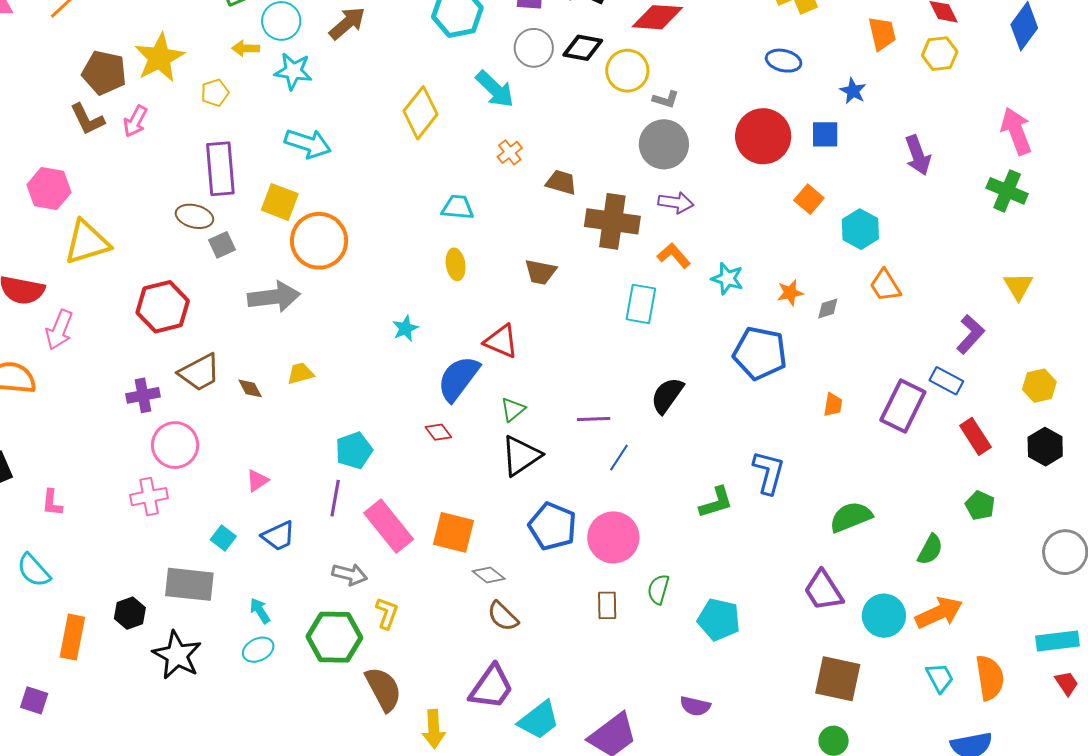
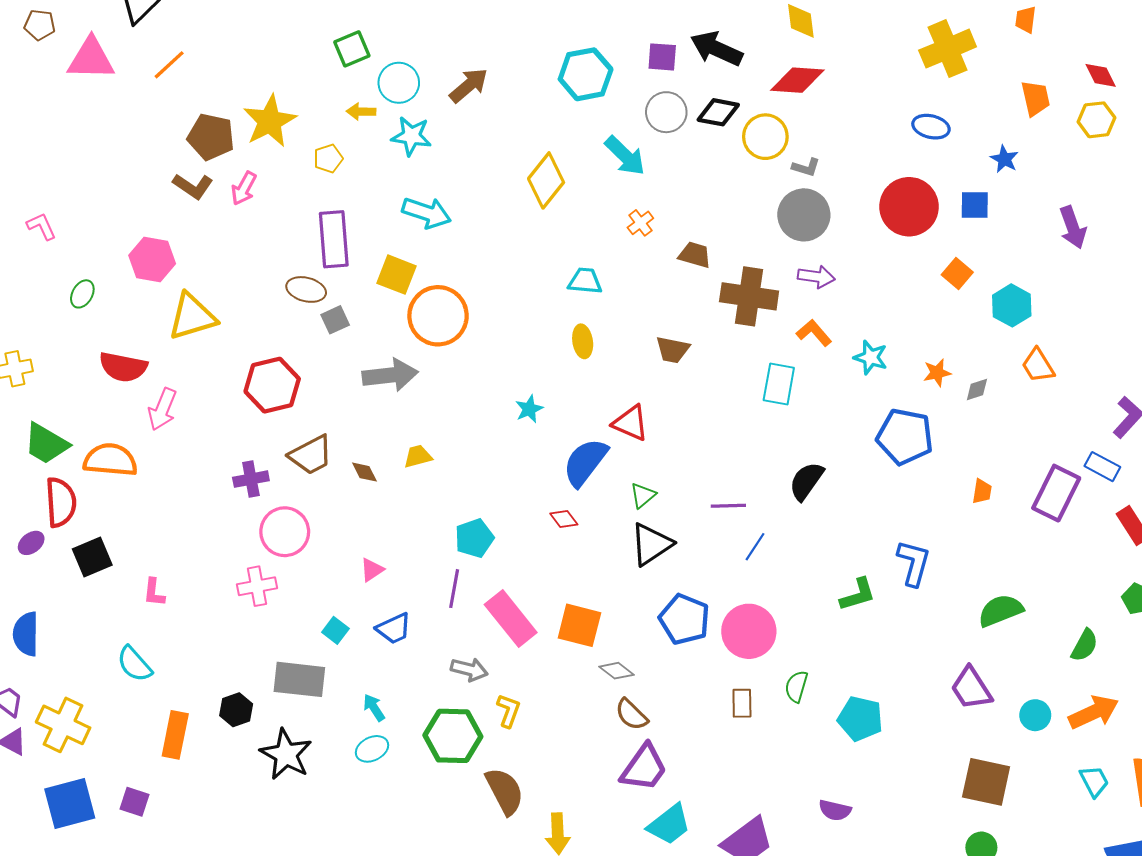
brown L-shape: (87, 119) -> (193, 186), turned -30
cyan circle: (884, 616) -> (1035, 715), size x0.7
purple trapezoid: (491, 687) -> (644, 768), moved

